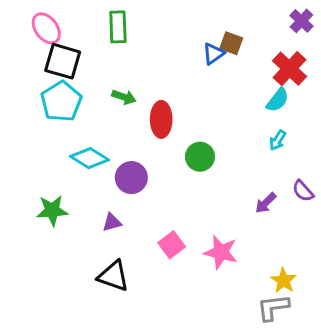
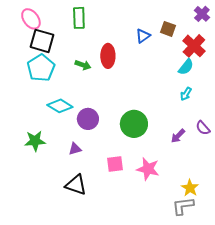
brown square: (231, 43) -> (168, 29), moved
red ellipse: (161, 119) -> (108, 56), moved
green circle: (200, 157) -> (134, 124), moved, size x1.4
pink square: (172, 245) -> (115, 164), turned 30

